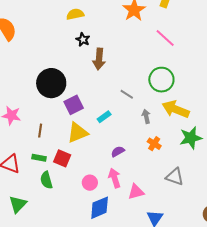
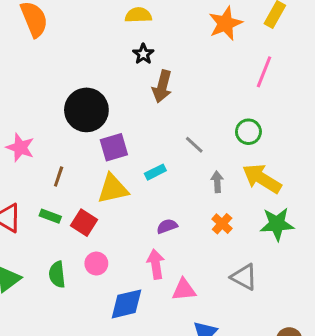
pink line: (165, 38) -> (264, 72), turned 60
green circle: (161, 80) -> (248, 132), size x0.7
green semicircle: (46, 180) -> (57, 274), moved
pink circle: (90, 183) -> (96, 264), moved

